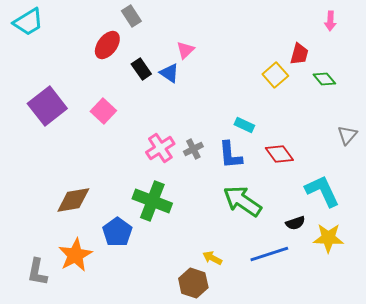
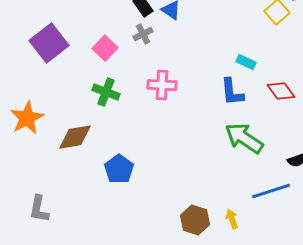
pink cross: (160, 148) -> (162, 85), turned 36
gray cross: (193, 149) -> (143, 34), moved
green cross: (152, 201) -> (106, 92), moved, size x0.7
orange star: (75, 255) -> (27, 118), moved
yellow arrow: (212, 258) -> (232, 219), moved, turned 42

